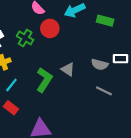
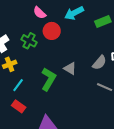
green rectangle: (105, 21) -> (103, 21), turned -35
gray semicircle: (100, 64) -> (99, 63), turned -63

